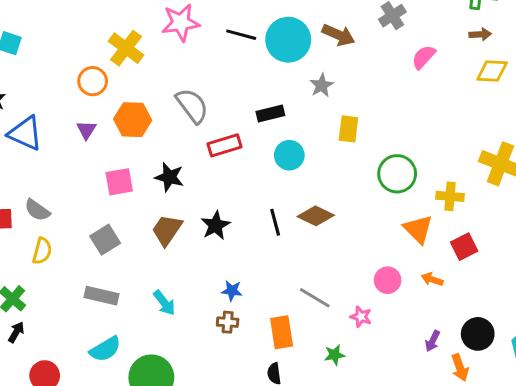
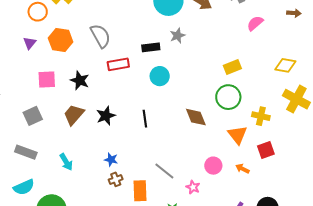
yellow diamond: (492, 71) -> (285, 65), moved
gray star: (322, 85) -> (177, 36), moved
yellow rectangle: (348, 129) -> (232, 67), moved, turned 54
brown diamond: (316, 216) -> (196, 117), moved, turned 35
brown cross: (228, 322) -> (116, 179), moved, turned -32

